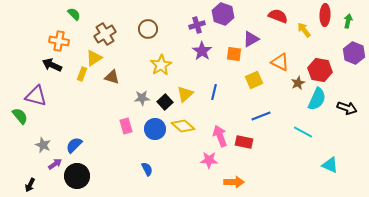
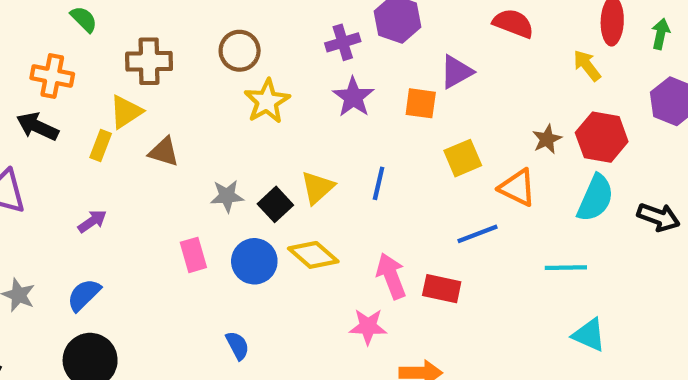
yellow arrow: (304, 30) -> (587, 65), moved
brown cross: (105, 34) -> (149, 61), turned 30
orange triangle: (280, 62) -> (517, 188), moved
yellow star: (161, 65) -> (267, 101), moved
brown star: (298, 83) -> (547, 139), moved
cyan line: (303, 132) -> (566, 268), turned -30
purple arrow: (55, 164) -> (92, 221), moved
cyan triangle: (330, 165) -> (589, 335), moved

